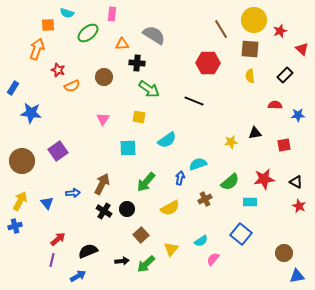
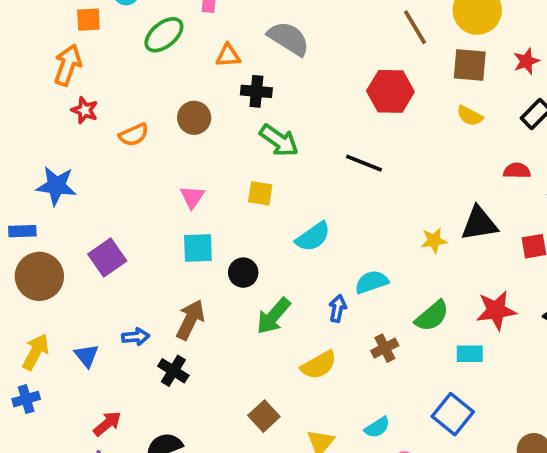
red star: (280, 31) -> (526, 61), moved
red star: (58, 70) -> (85, 110), moved
yellow semicircle: (250, 76) -> (470, 116), turned -56
blue rectangle: (13, 88) -> (22, 231), moved, turned 56
black triangle: (255, 133) -> (479, 223), size x1.5
cyan square: (128, 148) -> (198, 248), moved
black circle: (127, 209) -> (243, 273), moved
black cross: (104, 211) -> (173, 371), moved

